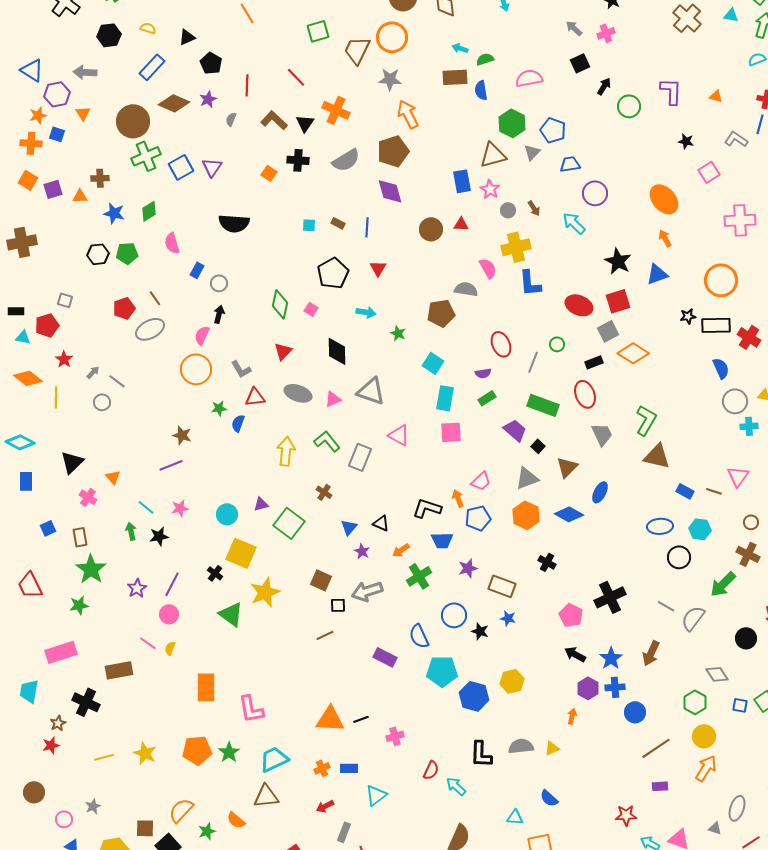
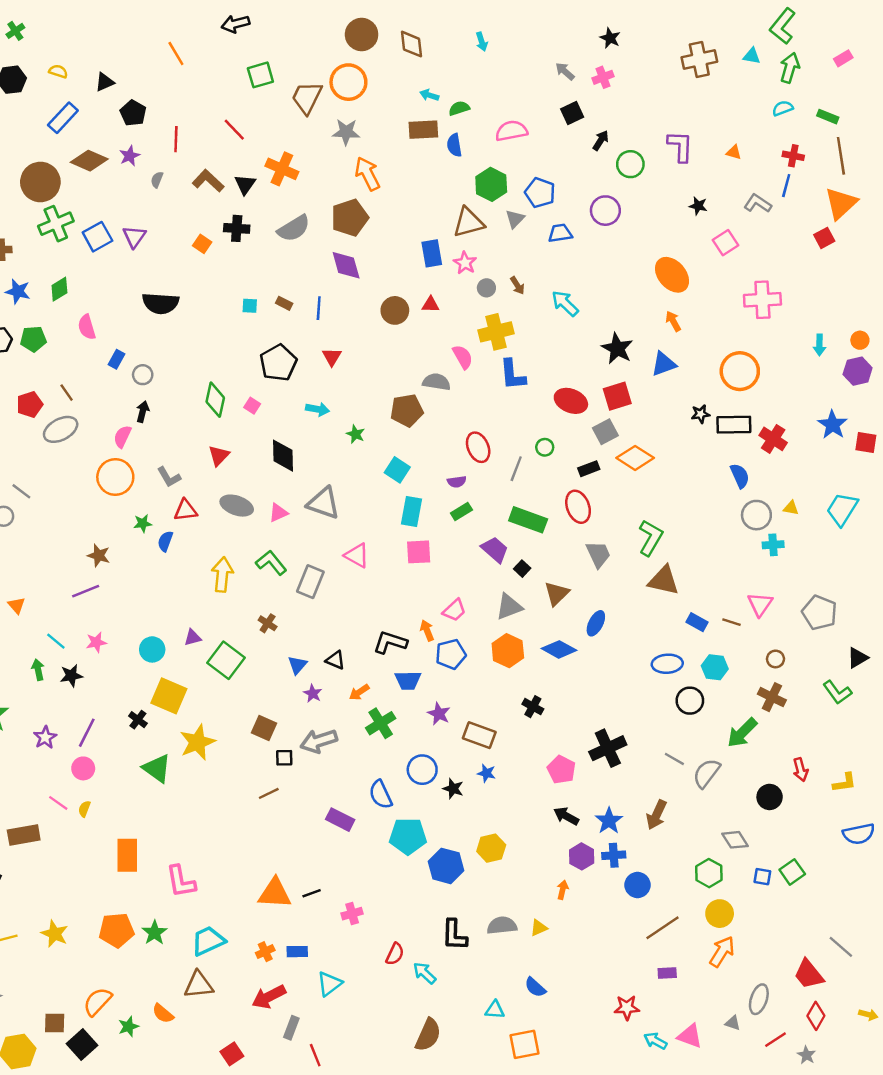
brown cross: (687, 18) -> (699, 59), turned 36
purple circle: (595, 193) -> (605, 211), moved
purple star: (468, 568) -> (439, 714), turned -30
red arrow: (325, 806) -> (269, 997), size x1.6

